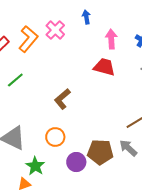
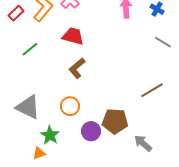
red trapezoid: (104, 67) -> (73, 36), moved
gray arrow: (128, 148) -> (143, 143), moved

